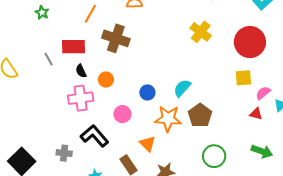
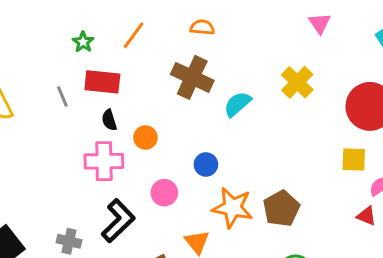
green star: (42, 13) -> (83, 42), moved
brown cross: (116, 38) -> (192, 77), moved
cyan semicircle: (182, 88) -> (237, 104), moved
black L-shape: (94, 136) -> (118, 221), turned 80

